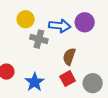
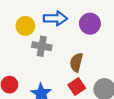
blue arrow: (60, 26) -> (55, 18), moved

